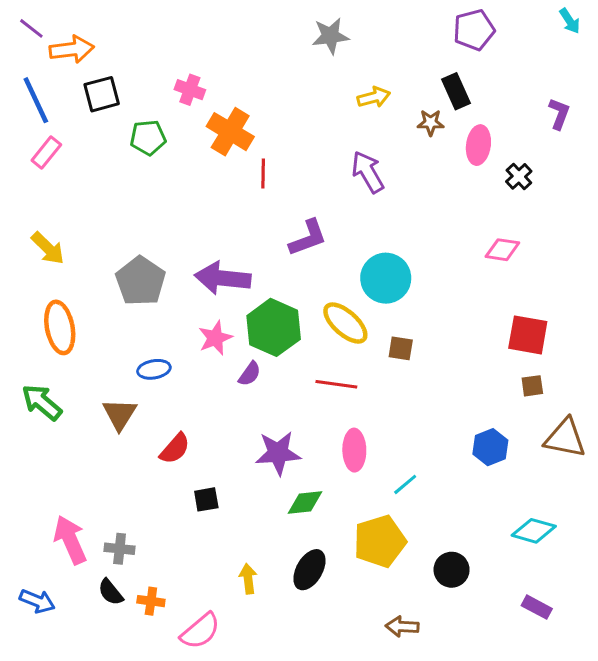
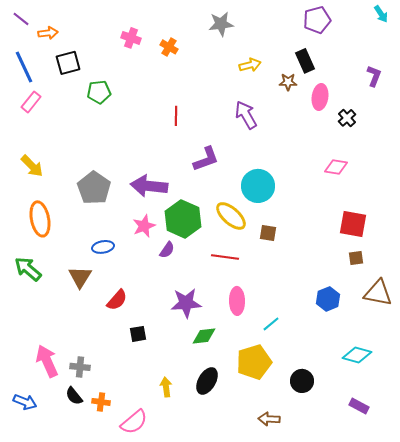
orange arrow: (72, 49) -> (48, 33), size x0.7
pink cross: (190, 90) -> (131, 38), moved
orange cross: (230, 132) -> (169, 47), moved, size x0.6

